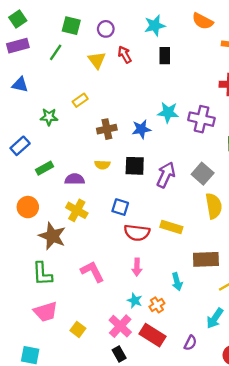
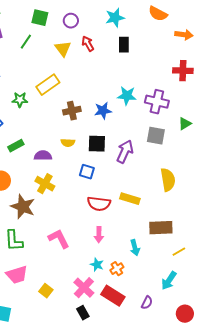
yellow rectangle: (80, 100) -> (48, 85), size x1.6
gray square: (203, 174) -> (156, 136), moved, turned -30
blue square: (120, 207) -> (87, 172), moved

